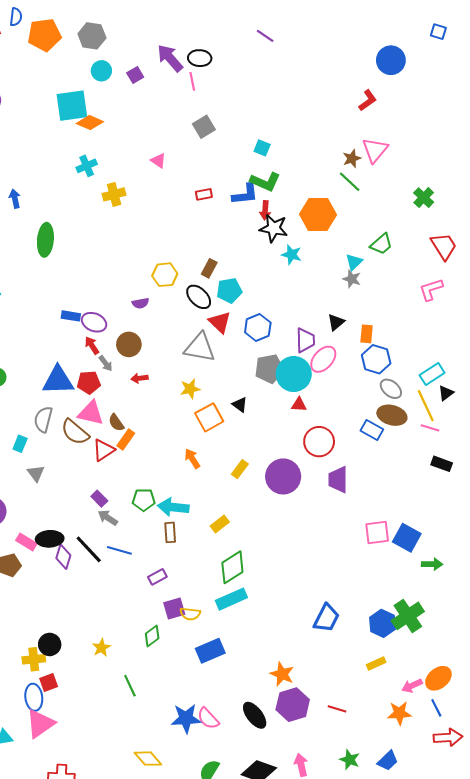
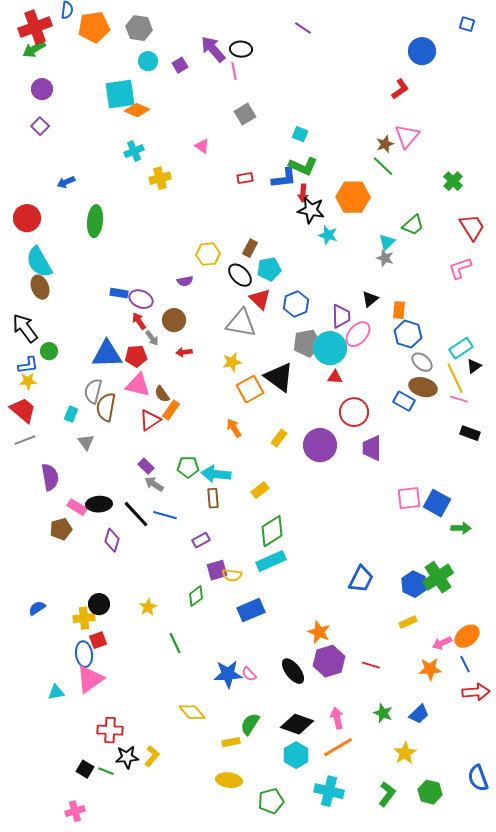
blue arrow: (15, 199) -> (66, 182), turned -102
black triangle: (240, 405) -> (279, 377), size x2.0
brown semicircle: (75, 432) -> (106, 407), moved, turned 60
purple diamond: (63, 557) -> (112, 540), moved
pink semicircle: (208, 718) -> (249, 674), size x0.7

